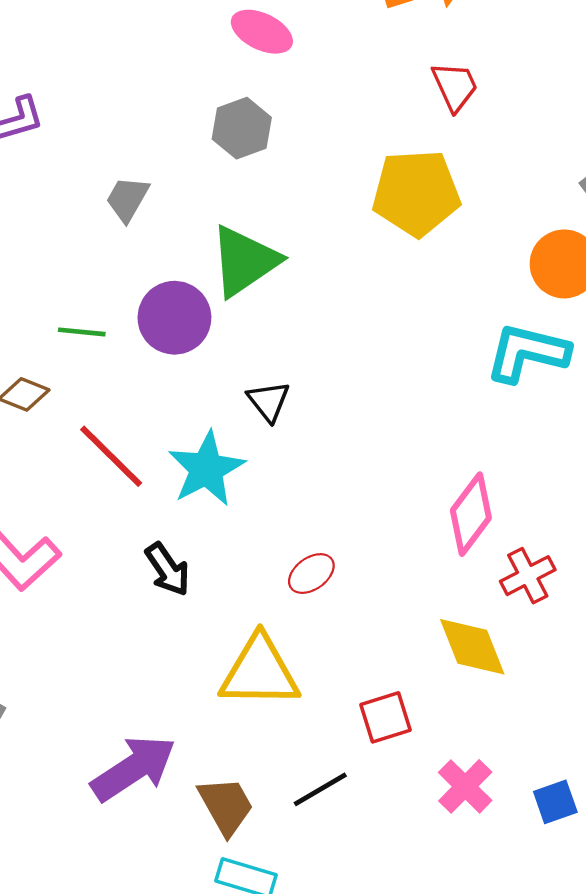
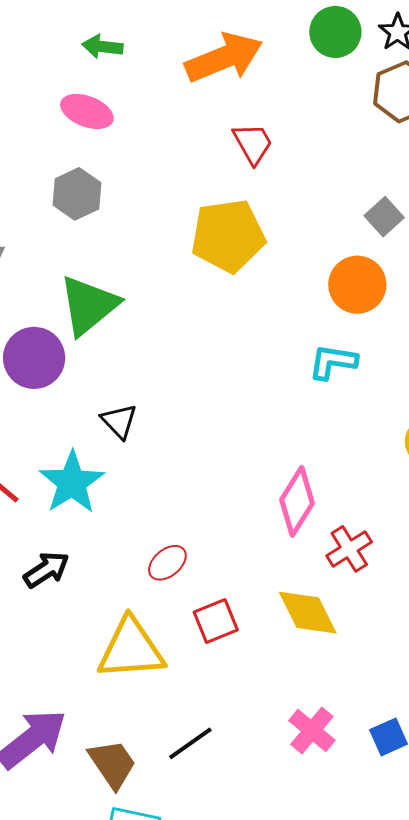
cyan L-shape: (527, 353) -> (333, 362), size x0.7
black arrow: (168, 569) -> (46, 570), turned -84
red square: (385, 717) -> (216, 621), moved

